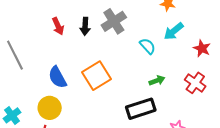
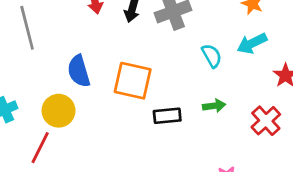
orange square: (96, 76) -> (133, 81), turned 32
black rectangle: (141, 109) -> (167, 116), moved, size x0.7

